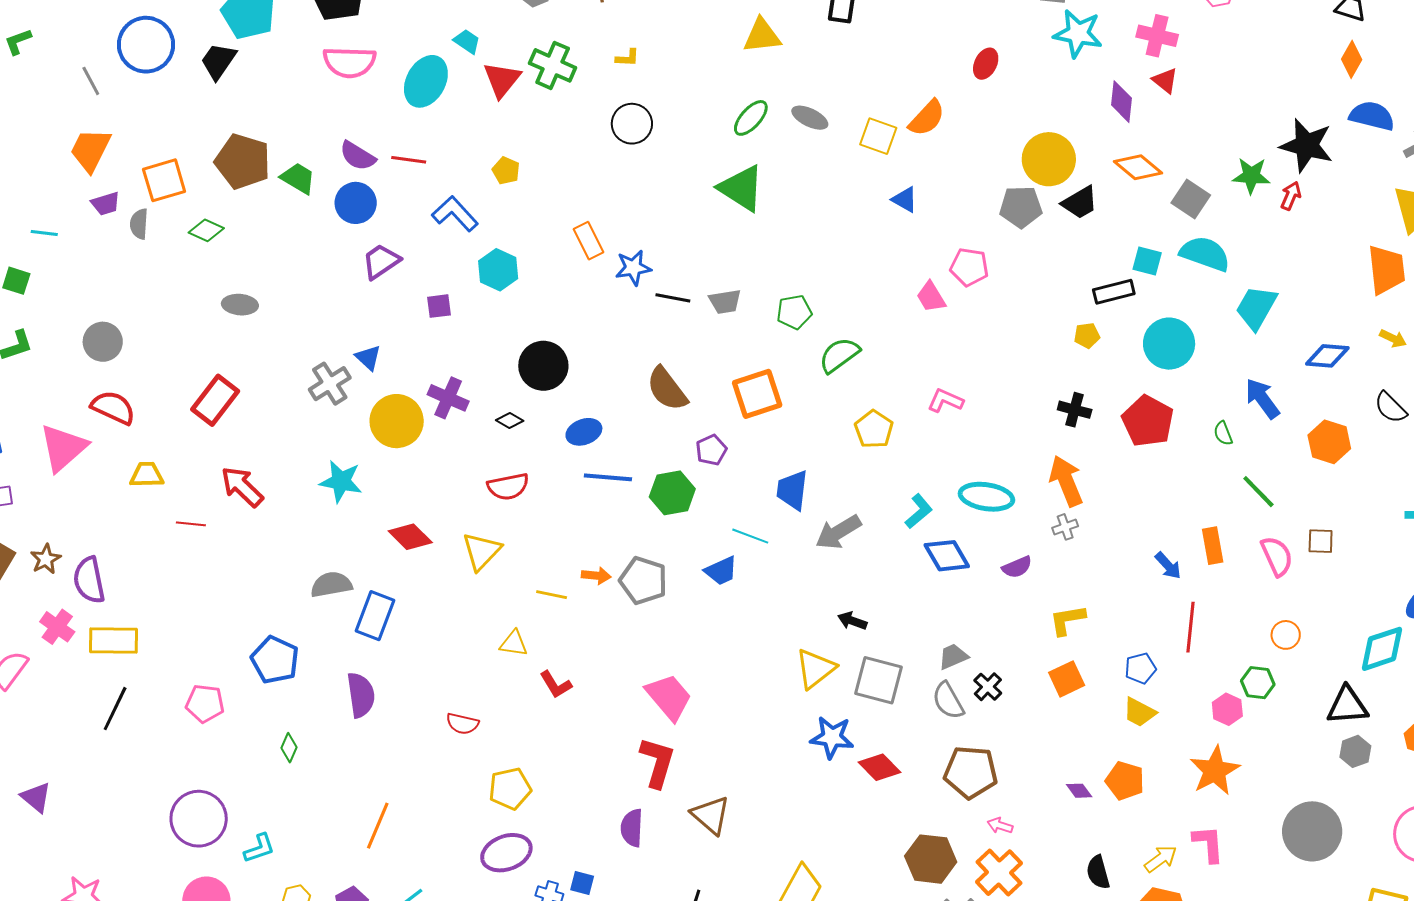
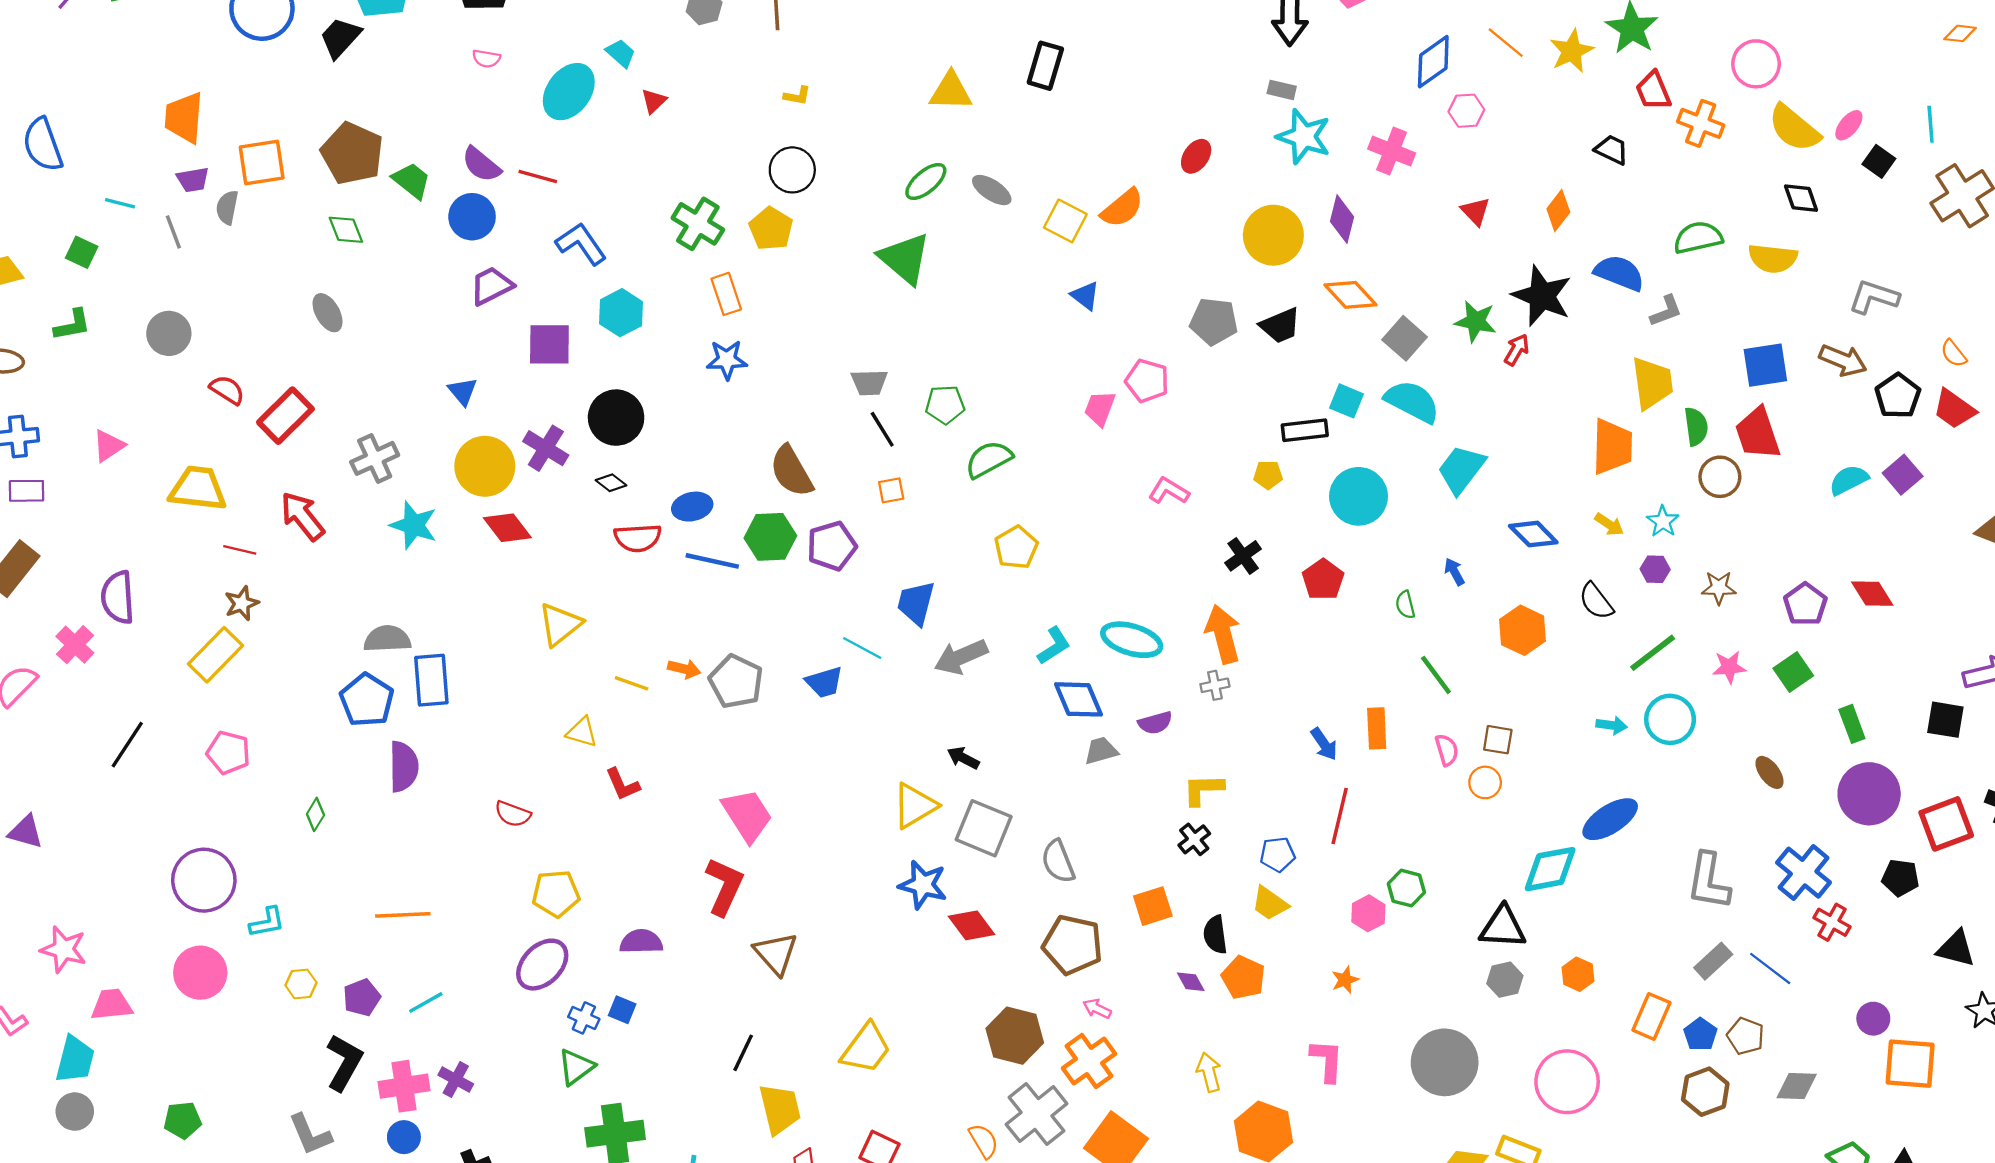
orange diamond: (1352, 59) -> (1558, 211), moved
pink semicircle: (349, 62) -> (486, 59), size x0.5
green cross: (553, 65) -> (698, 224), moved
red triangle: (502, 80) -> (654, 101), size x0.6
gray line: (91, 81) -> (173, 232), moved
red triangle: (1165, 81) -> (1475, 211), moved
orange trapezoid: (90, 150) -> (184, 118), turned -30
yellow circle: (1049, 159) -> (1273, 235), moved
yellow pentagon: (506, 171) -> (771, 229), moved, size x1.4
green diamond: (206, 230) -> (346, 230), moved, turned 36
blue star: (633, 268) -> (727, 360), moved
pink trapezoid: (931, 297) -> (1100, 408), turned 44
black line: (673, 298) -> (882, 429), moved, turned 40
gray ellipse: (240, 305) -> (328, 313), turned 48
purple square: (439, 306) -> (549, 344), size x1.6
blue diamond: (1327, 356) -> (1533, 534), turned 33
black circle: (543, 366) -> (616, 418), moved
gray cross: (330, 384) -> (375, 458), moved
orange square: (757, 394) -> (891, 490), size x0.5
blue arrow: (1262, 398) -> (1454, 572), size x0.6
pink L-shape: (945, 401) -> (1169, 491), moved
red semicircle: (113, 408) -> (227, 390), moved, size x0.7
black cross: (1075, 410) -> (1243, 556), turned 32
red pentagon: (1148, 421) -> (1323, 580), size x0.7
pink triangle: (63, 448) -> (109, 446), size x0.6
purple pentagon: (711, 450) -> (832, 546), size x1.4
yellow trapezoid: (147, 475) -> (198, 489), size x1.5
red semicircle: (508, 487) -> (638, 538), moved
green hexagon: (672, 493) -> (770, 537), moved
red diamond: (410, 537) -> (507, 528), moved
pink semicircle: (1277, 556) -> (1447, 750), size x0.7
brown star: (46, 559) -> (242, 603), moved
blue rectangle: (375, 616) -> (431, 680), turned -33
orange circle: (1286, 635) -> (1485, 782), moved
yellow rectangle: (114, 641) -> (216, 655), moved, turned -54
gray trapezoid: (953, 657) -> (1101, 751), moved
blue pentagon: (275, 660) -> (367, 700), moved
orange square: (1067, 679) -> (1153, 906), moved
black cross: (988, 687) -> (1194, 839), moved
orange star: (1215, 771) -> (1345, 980), size x0.5
purple triangle: (36, 797) -> (26, 832), turned -32
orange line: (378, 826) -> (403, 915), turned 57
purple semicircle: (632, 828) -> (641, 942), moved, turned 78
purple ellipse: (506, 853) -> (542, 965), turned -33
yellow arrow: (1161, 859) -> (1209, 1072), moved, turned -76
black semicircle: (1098, 872) -> (1215, 935), moved

